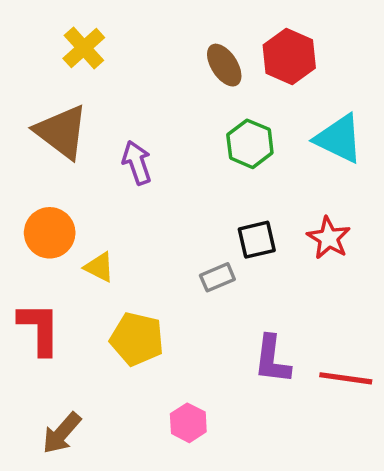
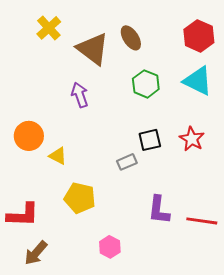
red hexagon: (289, 56) -> (199, 36), moved
brown triangle: (62, 132) -> (93, 49), moved
red L-shape: (39, 329) -> (23, 215), moved, turned 92

